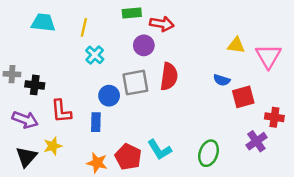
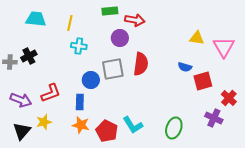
cyan cross: (95, 55) -> (79, 46), turned -35
black cross: (35, 85) -> (29, 56), moved, turned -35
red L-shape: (61, 111) -> (51, 93), turned -105
red cross: (274, 117) -> (229, 98), turned 35
purple cross: (256, 141) -> (214, 118), turned -30
orange star: (97, 163) -> (81, 125), moved

